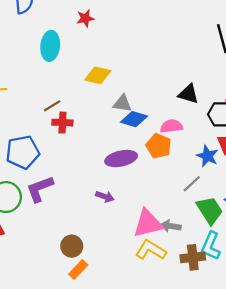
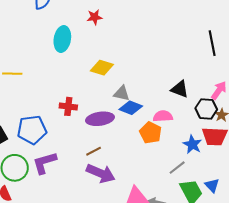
brown line: (52, 106) -> (94, 151), moved
purple ellipse: (121, 159) -> (100, 119), moved
purple arrow: (105, 197) -> (101, 173), size x1.8

